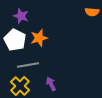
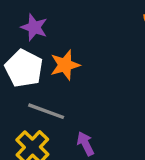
gray line: (28, 65) -> (46, 111), turned 30

